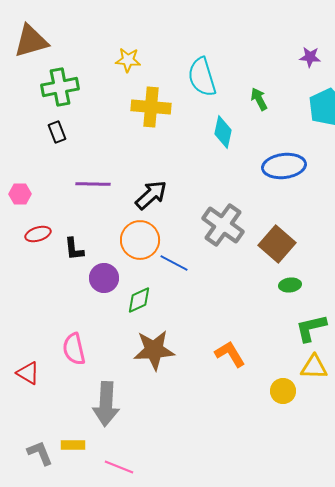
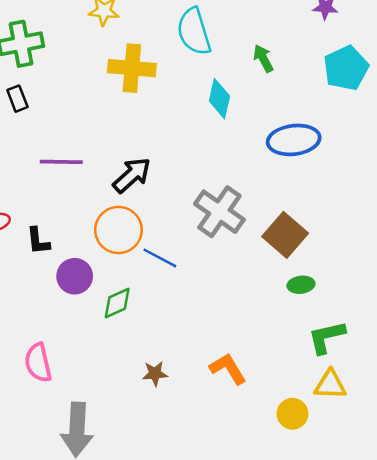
brown star: (154, 350) -> (155, 374), moved, size x0.5

